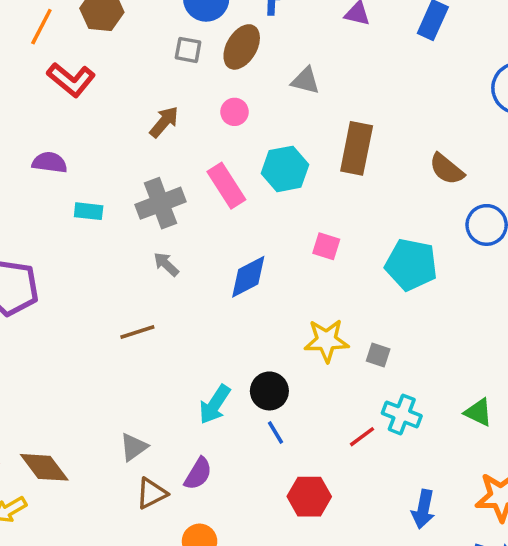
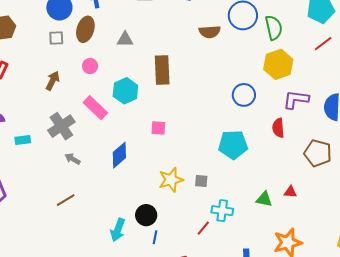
brown semicircle: (447, 169) -> (210, 32), moved, turned -30
cyan pentagon: (411, 265) -> (233, 145), moved
blue line: (275, 432) -> (155, 237), turned 56

